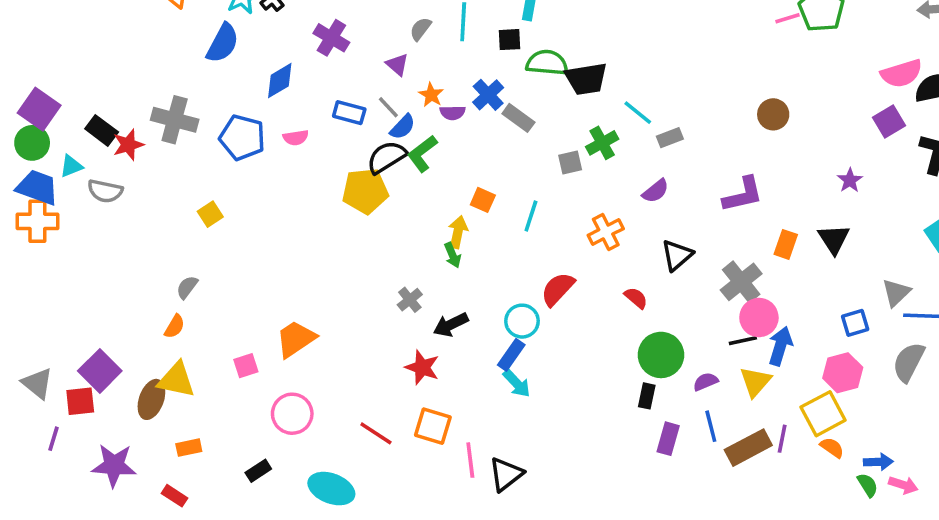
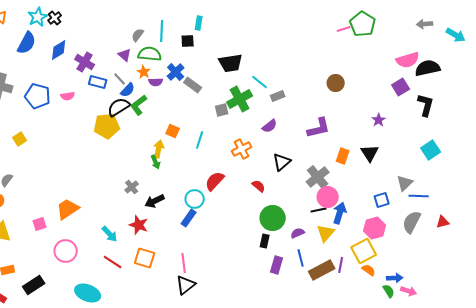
purple cross: (331, 38) -> (85, 62), moved
green semicircle: (547, 63) -> (150, 54), moved
blue diamond: (280, 81) -> (59, 50), moved
green cross: (602, 143) -> (240, 99), size x1.4
cyan arrow: (517, 383) -> (110, 234), moved
pink line: (470, 460) -> (184, 263), moved
black rectangle: (258, 471) -> (34, 285), moved, size x1.5

